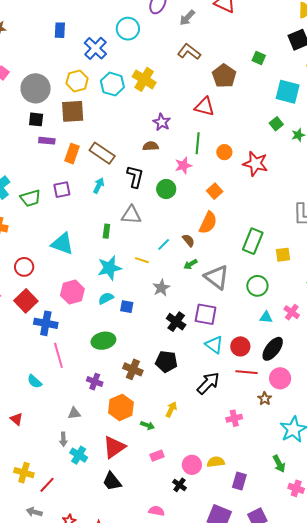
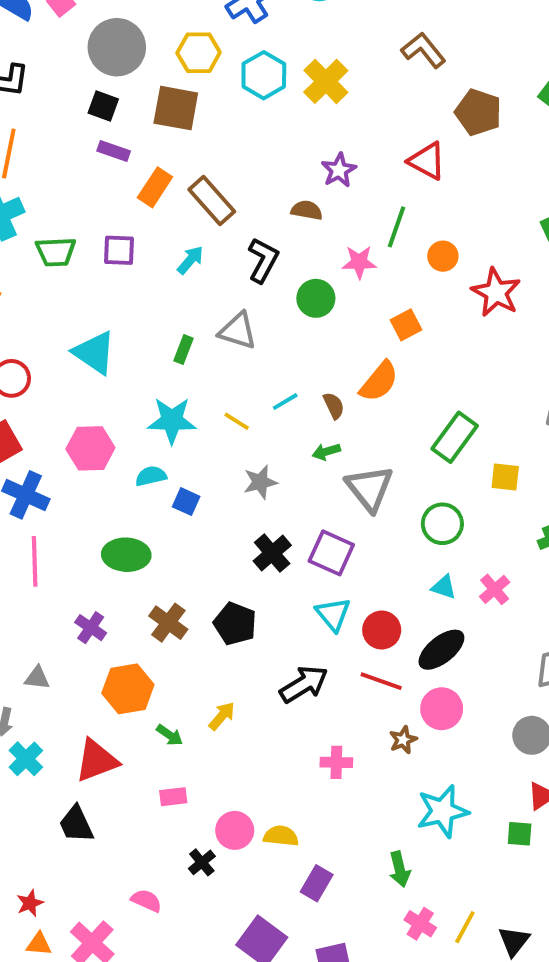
brown pentagon: (224, 76) -> (478, 112), turned -30

